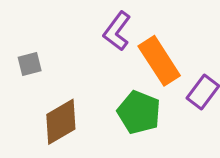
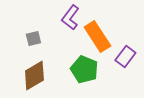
gray square: (30, 64) -> (33, 38), moved

